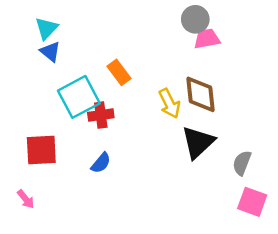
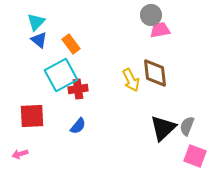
orange rectangle: (119, 72) -> (71, 44), moved
black triangle: (198, 142) -> (163, 128), moved
pink arrow: (26, 199) -> (20, 154), turned 112

